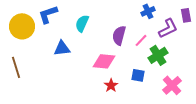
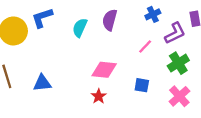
purple semicircle: (119, 35) -> (110, 20), moved
blue triangle: (62, 48) -> (42, 83), moved
green cross: (158, 55) -> (178, 63), moved
red star: (111, 85) -> (99, 96), moved

